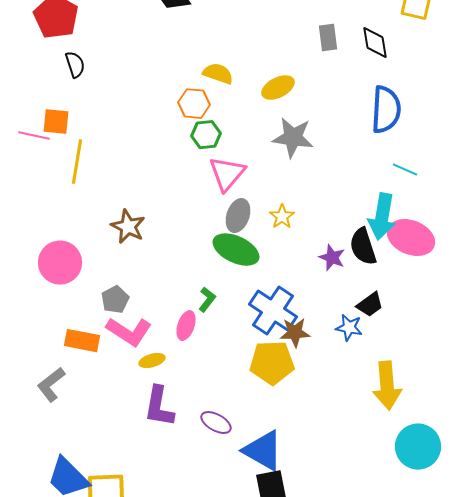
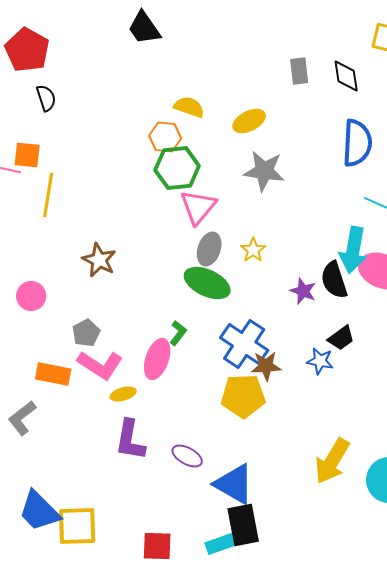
green hexagon: (206, 135) -> (177, 168), size x1.5
pink circle: (60, 263) -> (31, 296), size x0.7
pink ellipse: (186, 326) -> (157, 359), size x1.4
yellow arrow: (387, 386) -> (332, 461), moved, turned 36

